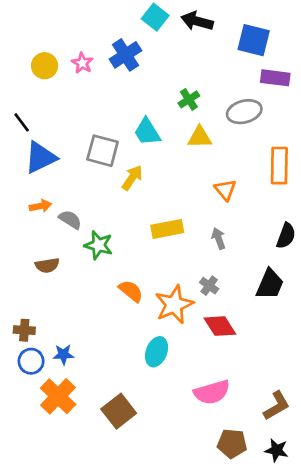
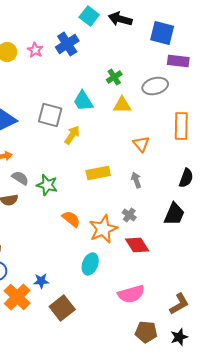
gray semicircle: (70, 220) -> (20, 178), moved
blue star: (63, 354) -> (41, 281), moved
black star: (277, 450) -> (179, 337), turned -30

